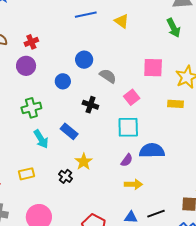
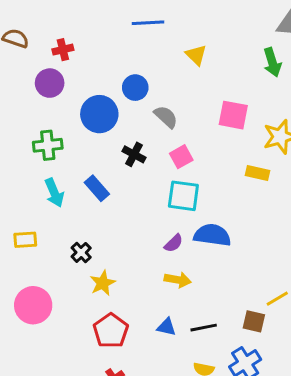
yellow triangle: (122, 21) -> (196, 55), moved
blue circle: (63, 81) -> (99, 114), size x1.6
pink square: (132, 97) -> (181, 157), moved
yellow star: (84, 162) -> (103, 283), moved

